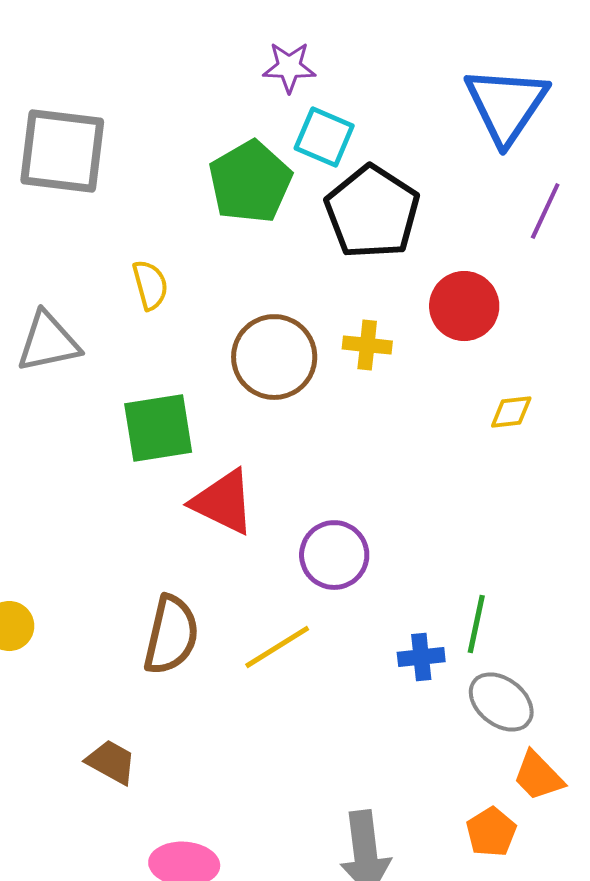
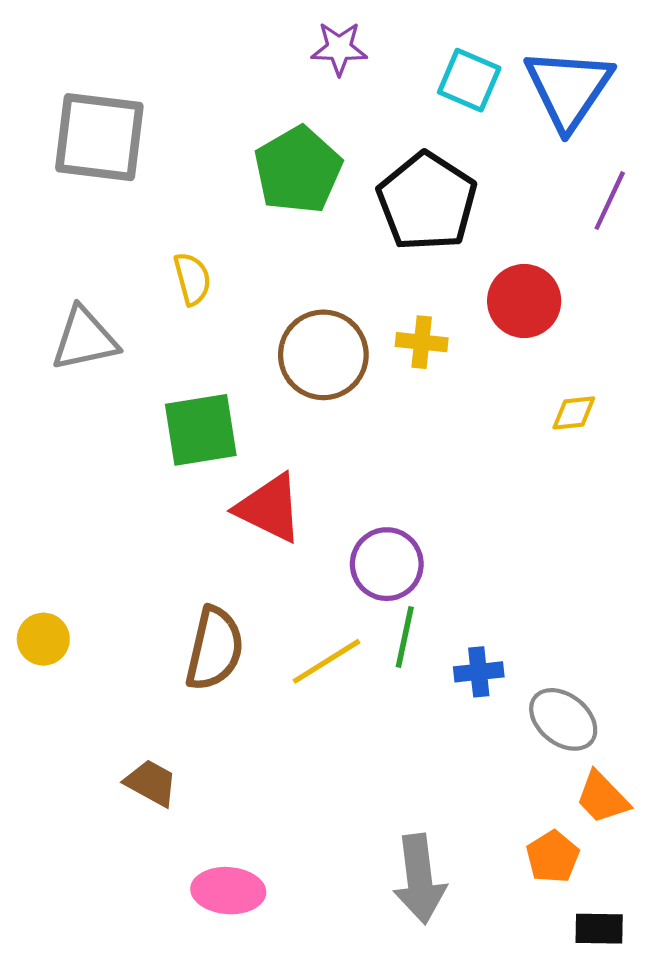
cyan square: (324, 137) -> (469, 80), moved
green line: (476, 624) -> (405, 637), moved

